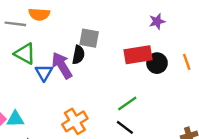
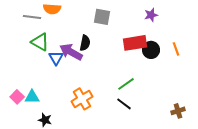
gray square: (89, 38) -> (102, 17), moved
purple arrow: (62, 65) -> (71, 52), turned -30

